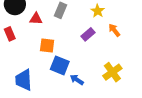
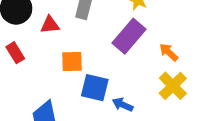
orange arrow: (114, 30) -> (169, 52), moved
purple rectangle: (88, 34) -> (129, 36), size x1.6

